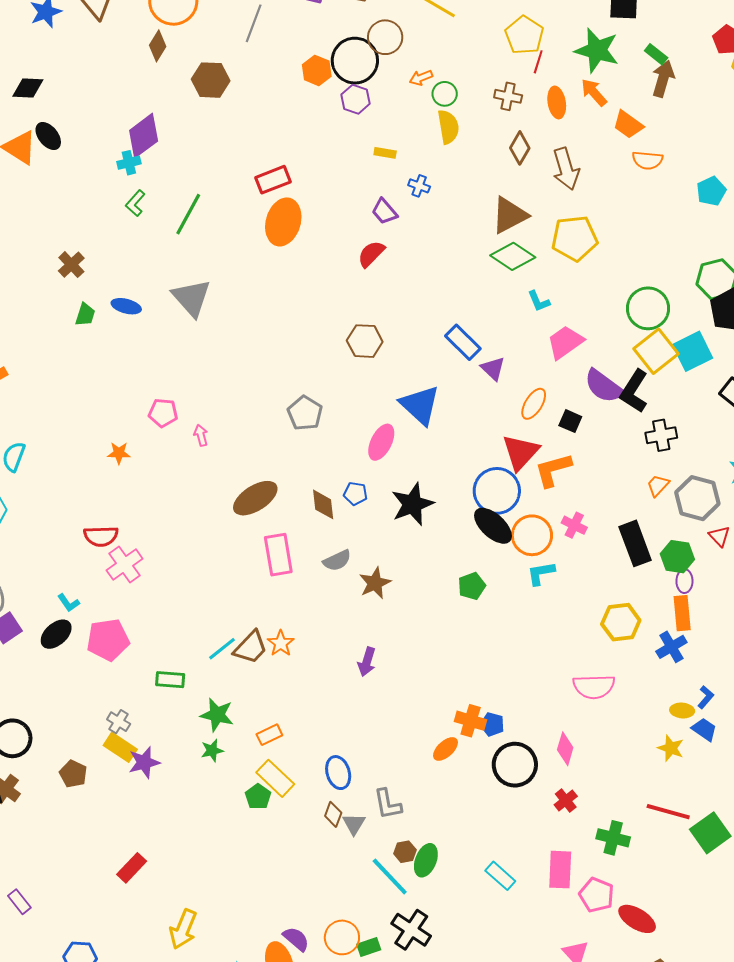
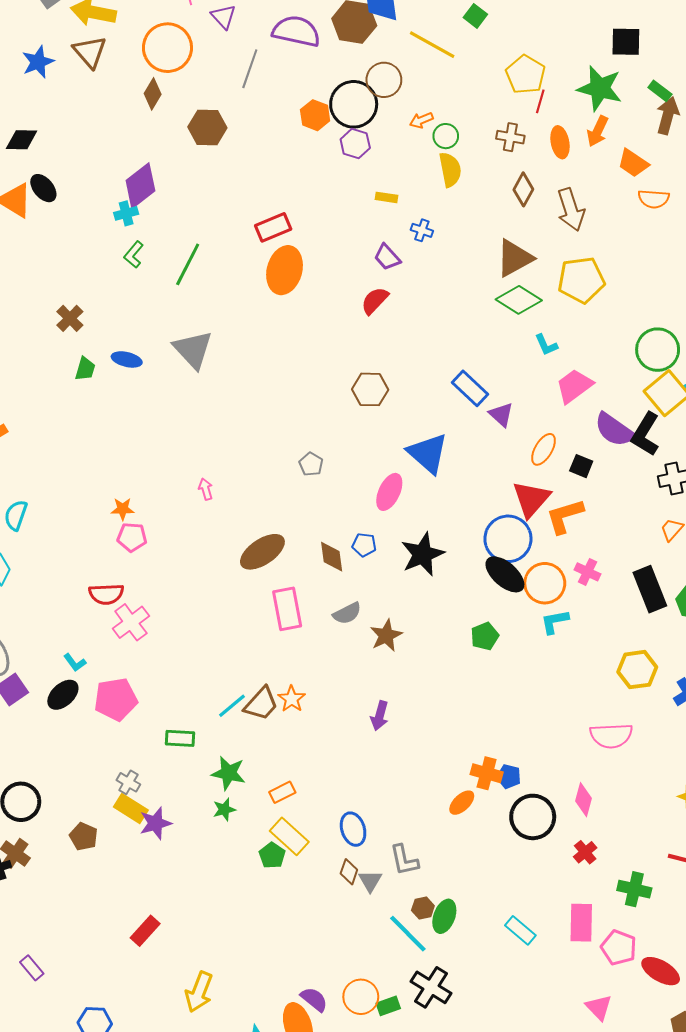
orange arrow: (594, 92) -> (598, 131), turned -112
pink pentagon: (163, 413) -> (132, 537), moved
gray pentagon: (305, 413) -> (311, 464), size x0.7

